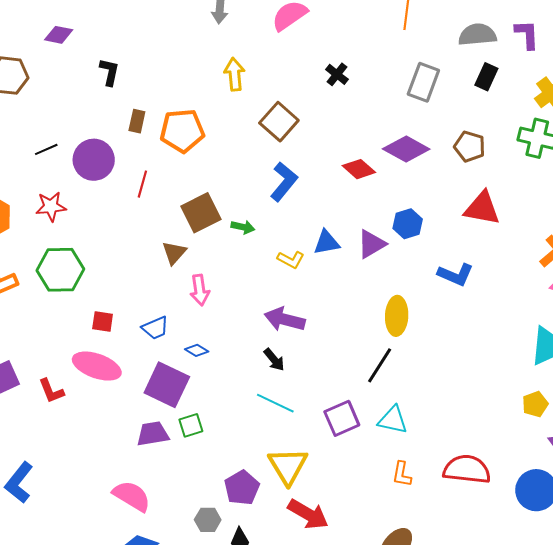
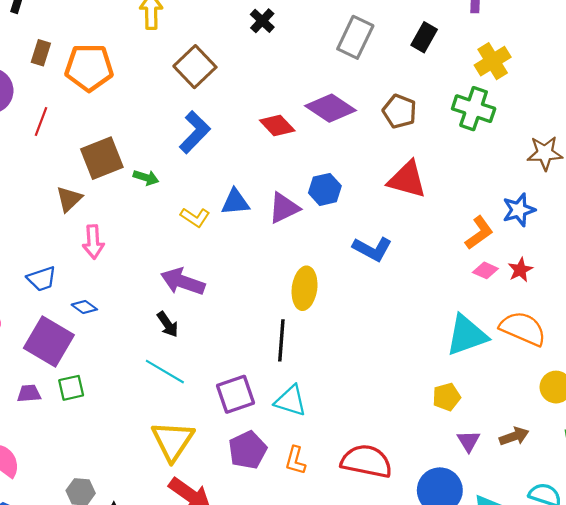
black line: (380, 365) -> (281, 340), turned -33
purple trapezoid: (153, 434) -> (29, 393), size x0.7
purple pentagon: (242, 488) -> (248, 450), moved

